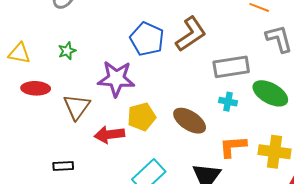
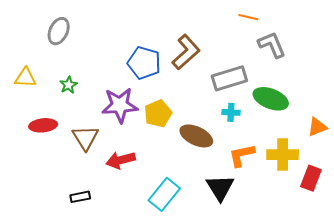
yellow triangle: (19, 53) -> (25, 78), moved
yellow pentagon: (142, 117) -> (158, 114), moved

